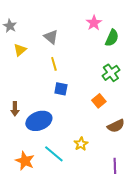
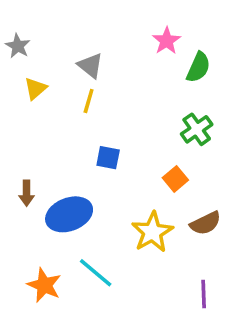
yellow line: (54, 64) -> (89, 101), moved, turned 32
yellow star: (81, 144) -> (152, 232), moved, size x1.6

